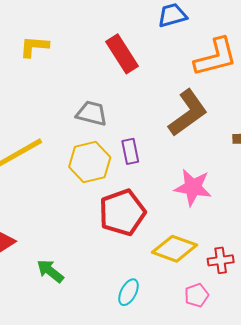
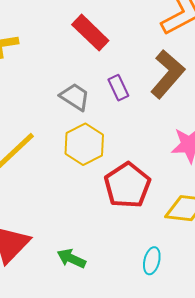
gray trapezoid: (92, 113) -> (75, 97), turned 32
purple rectangle: (130, 151) -> (118, 88), moved

